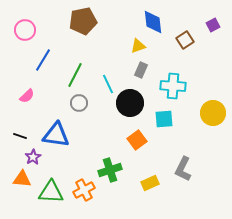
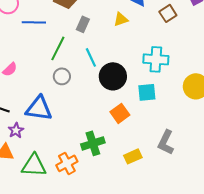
blue line: (43, 60) -> (34, 22), moved, turned 60
gray rectangle: (141, 70) -> (83, 24), moved

